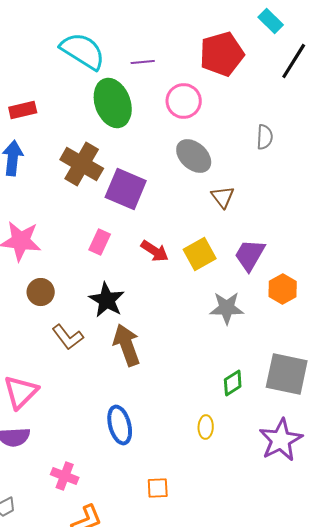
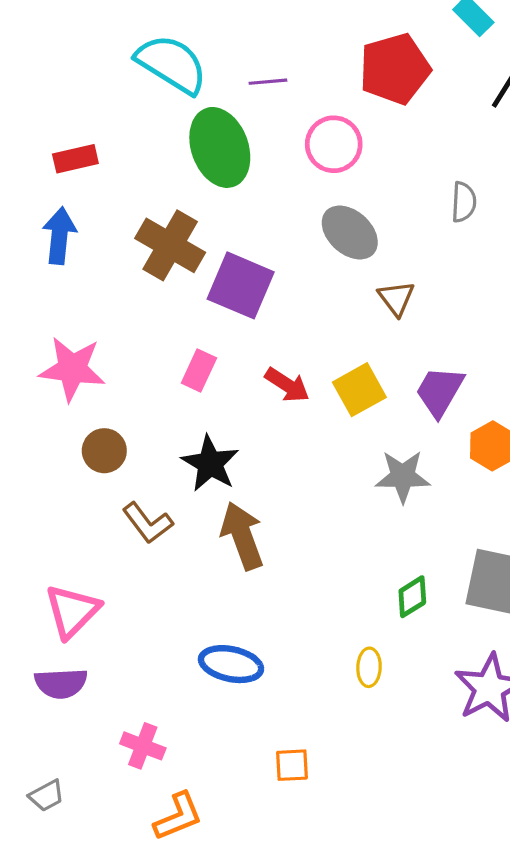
blue ellipse: (120, 425) -> (231, 664), turned -63

